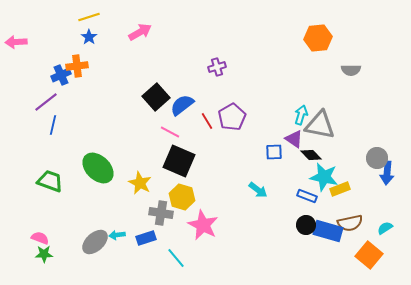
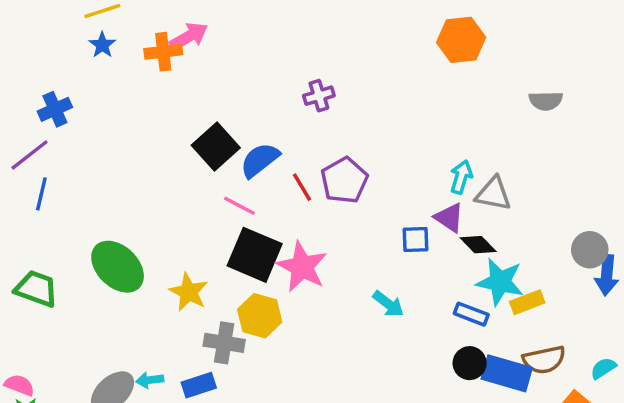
orange hexagon: (318, 38) -> (461, 40), moved
orange cross: (77, 66) -> (163, 52), moved
gray triangle: (320, 125) -> (493, 194), size x0.7
pink star: (203, 225) -> (302, 267), moved

